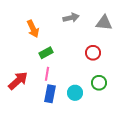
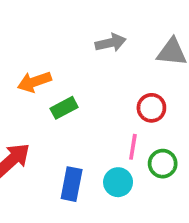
orange arrow: (33, 29) -> (34, 82), moved, turned 96
pink line: (47, 74) -> (133, 147), moved

